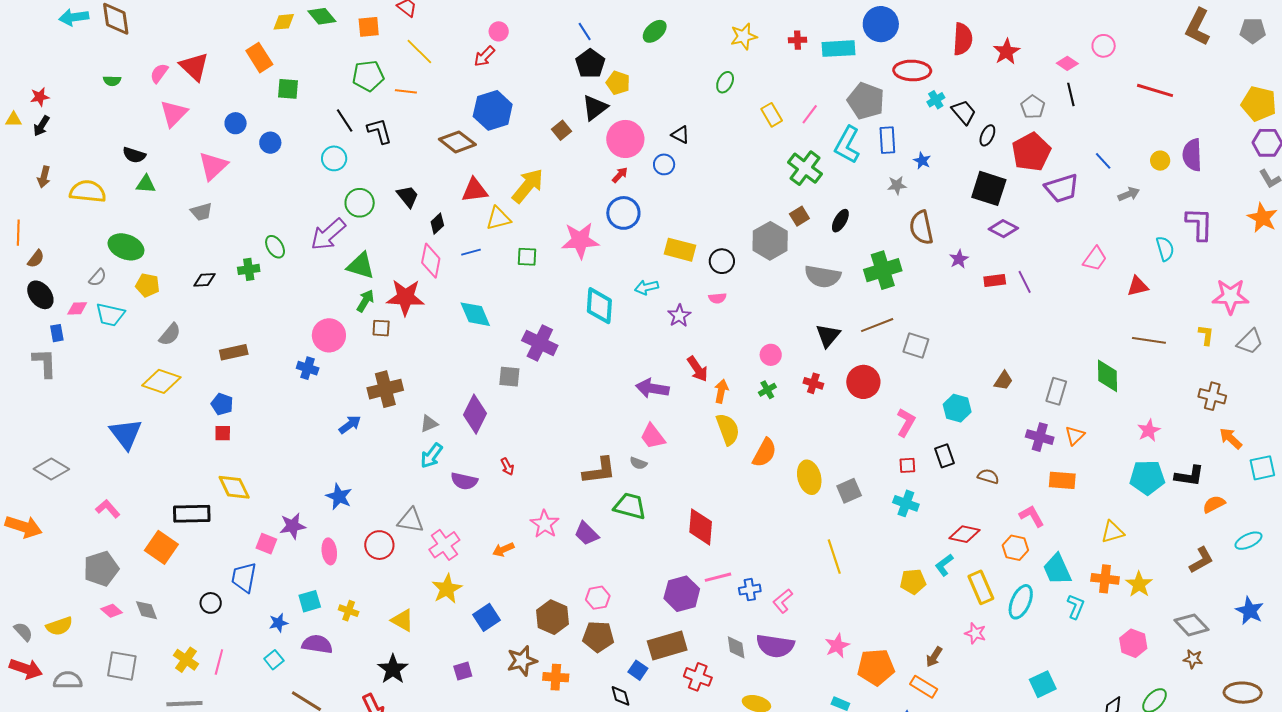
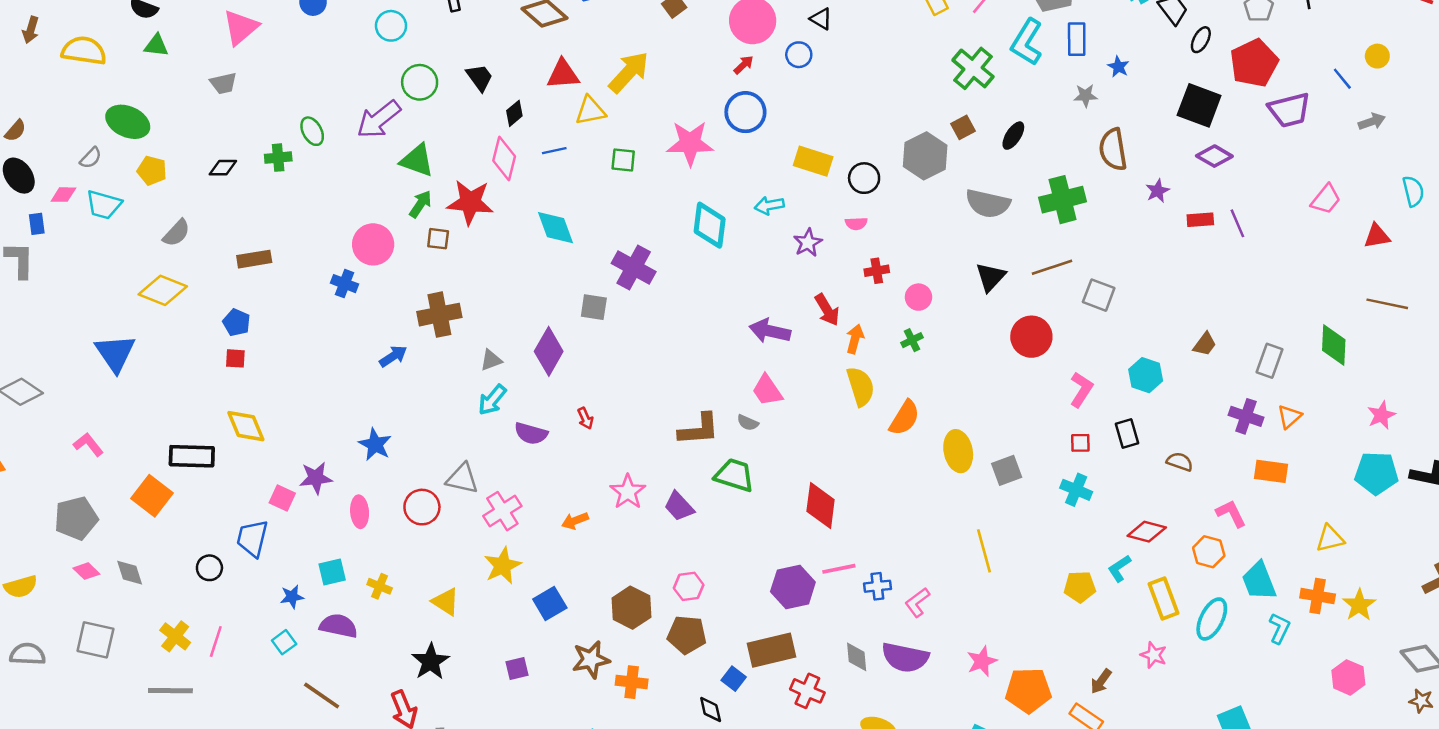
yellow circle: (1160, 161) -> (1377, 56), moved
red cross: (813, 383) -> (877, 271), moved, turned -30

